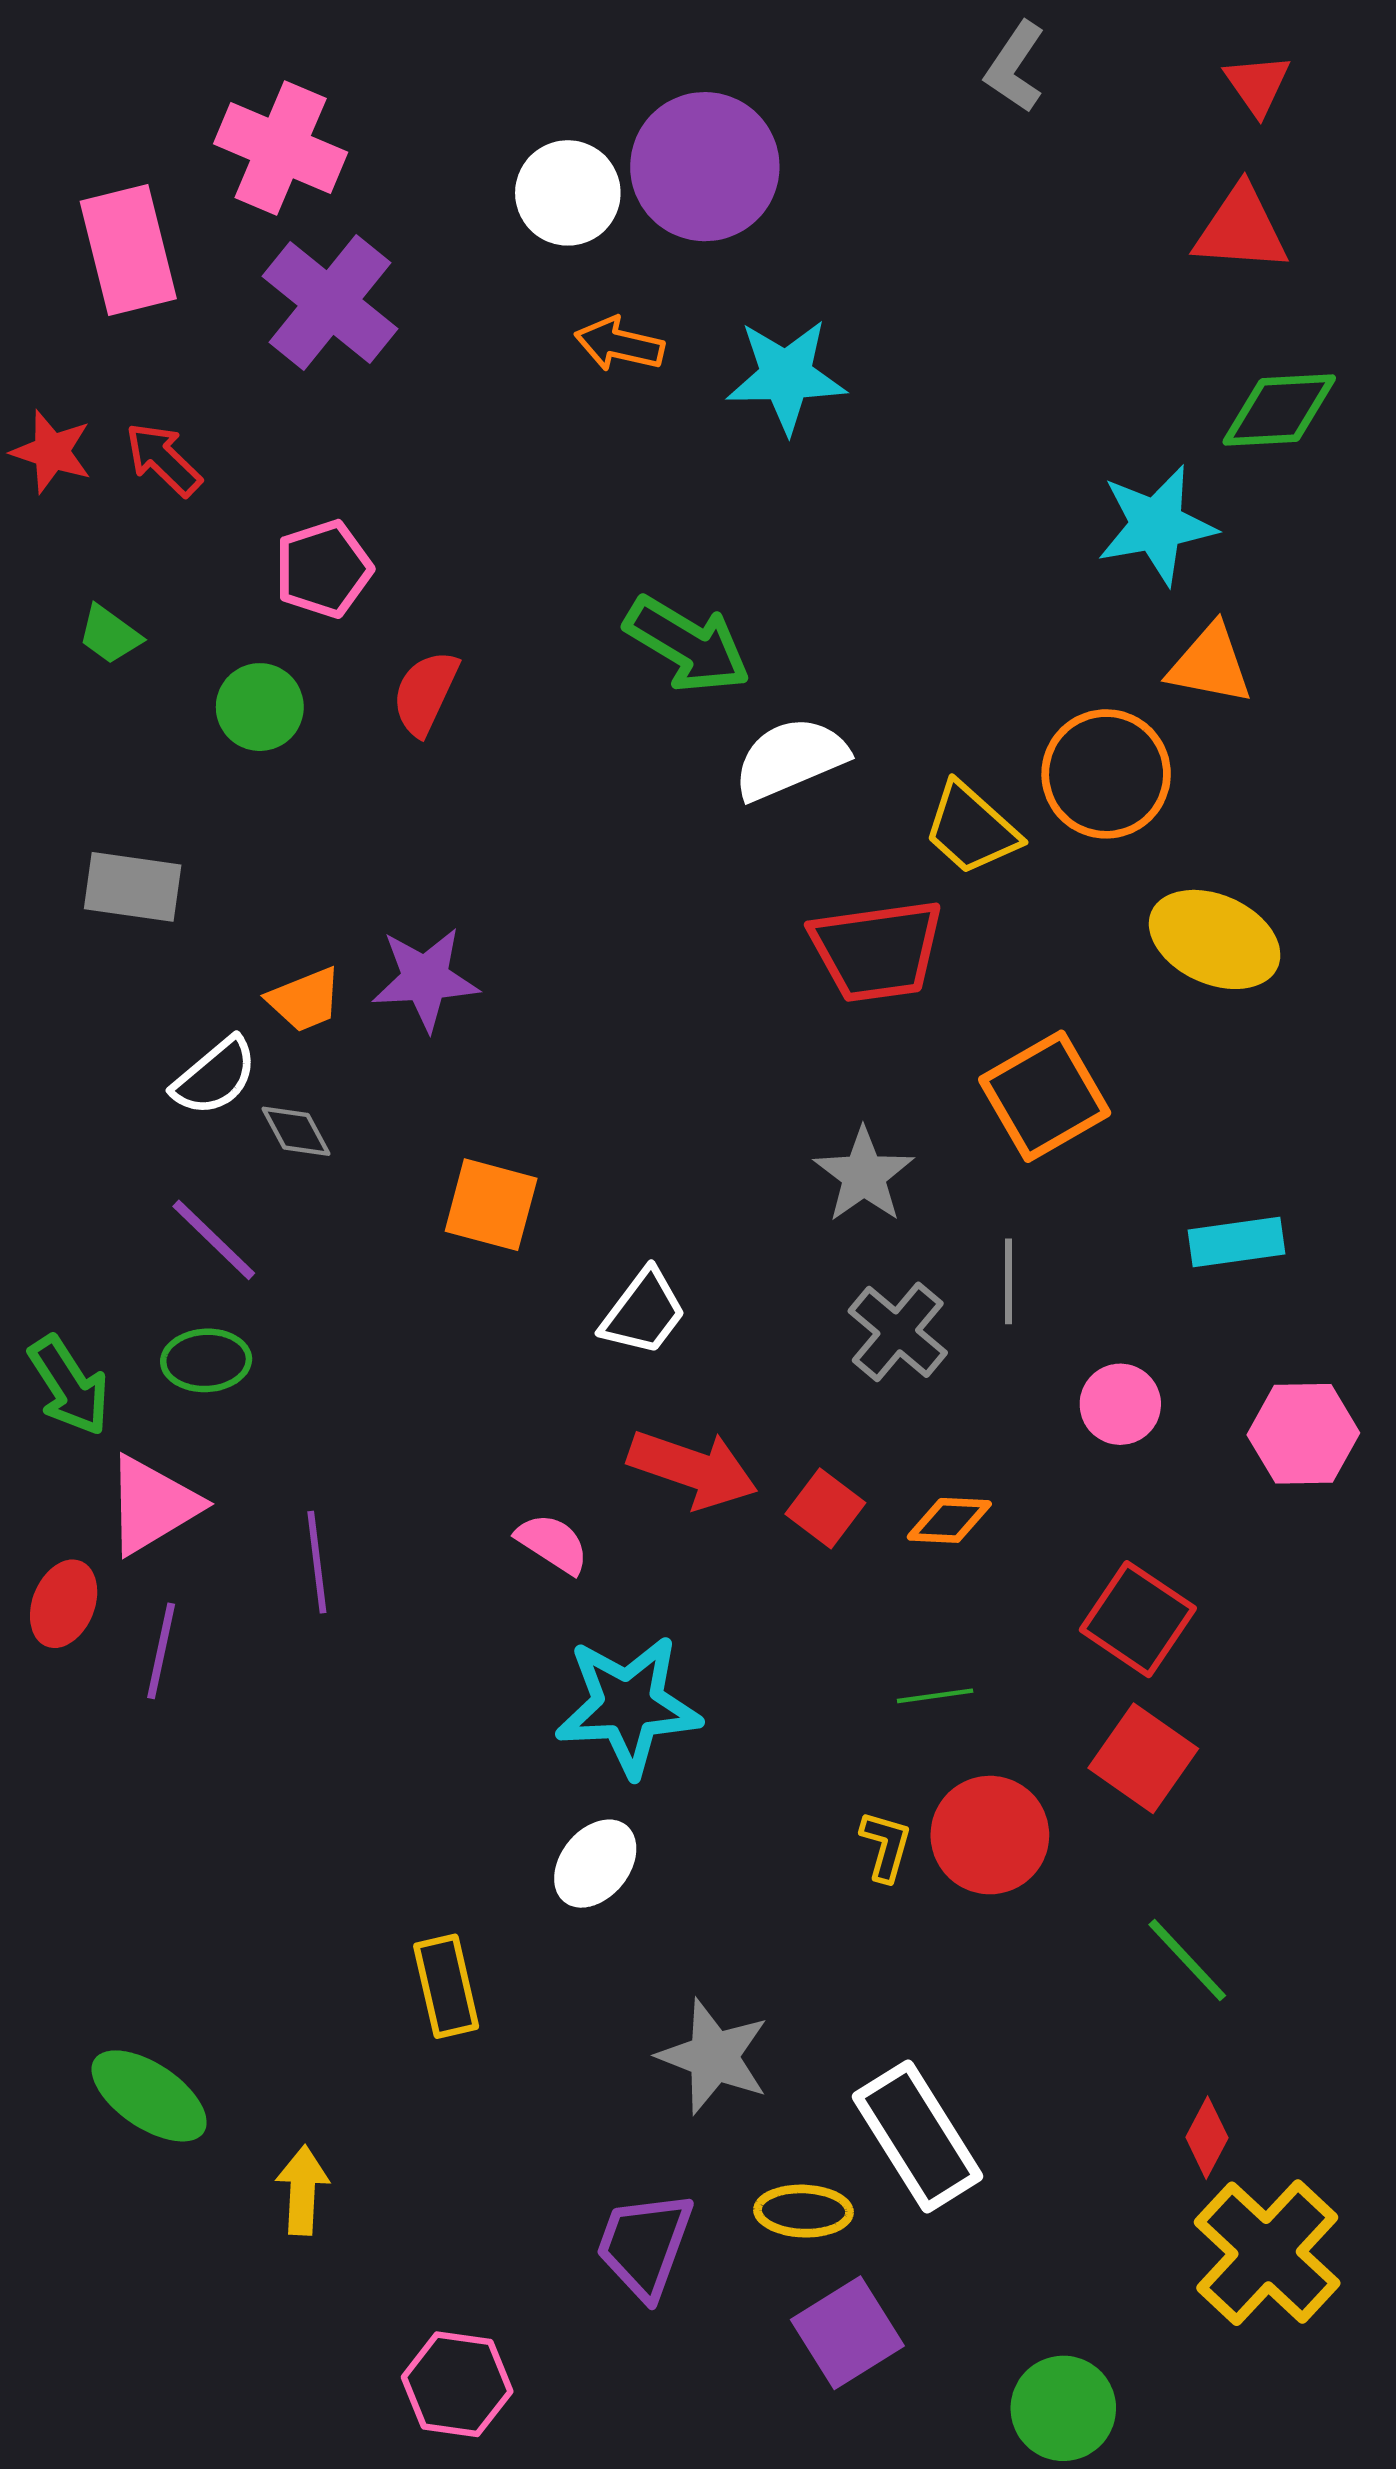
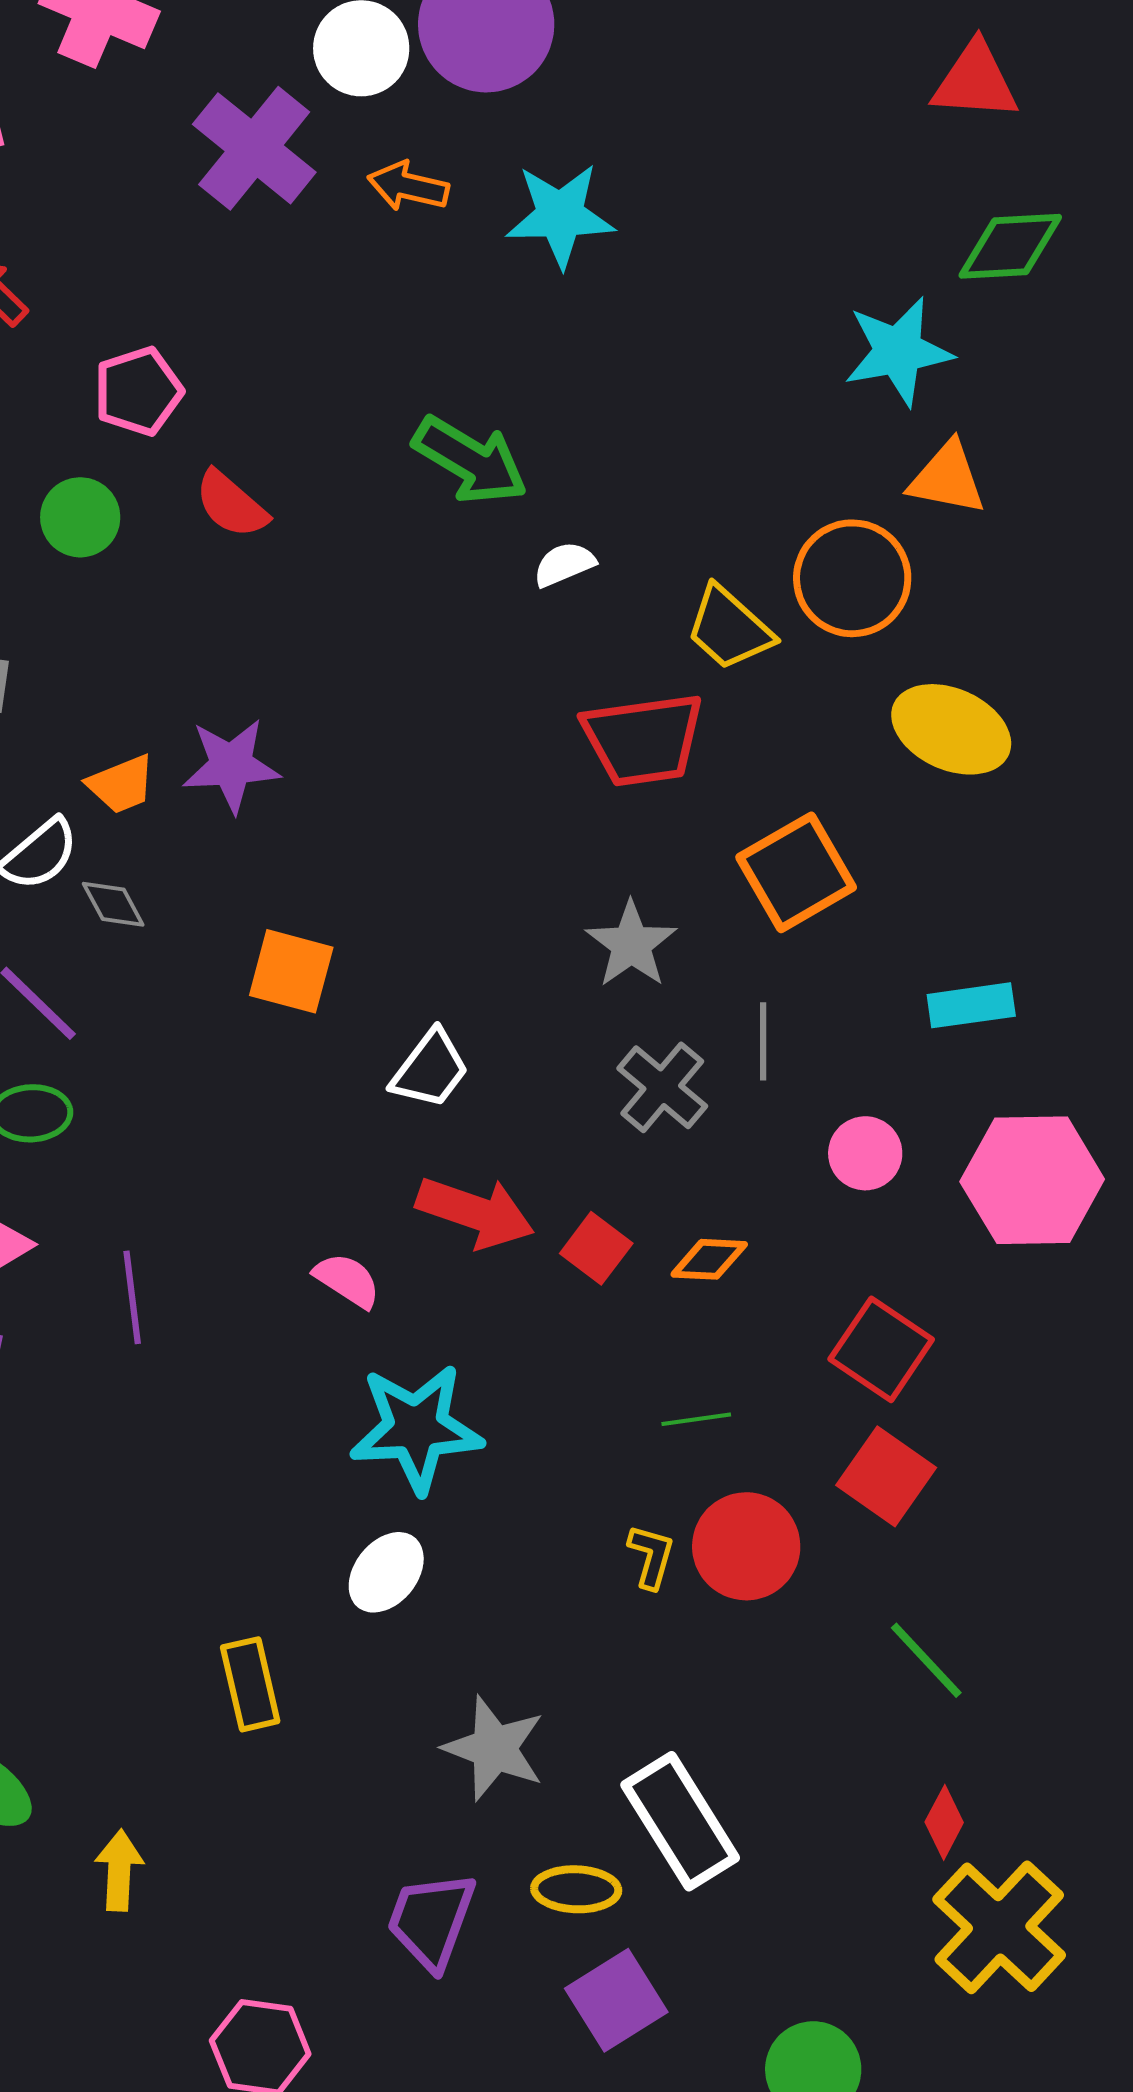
purple cross: (330, 303) -> (254, 148), moved
red semicircle: (425, 693) -> (231, 504), turned -74
white semicircle: (790, 759) -> (564, 564), size x0.6
pink hexagon: (1303, 1434) -> (1032, 1180), size x1.4

